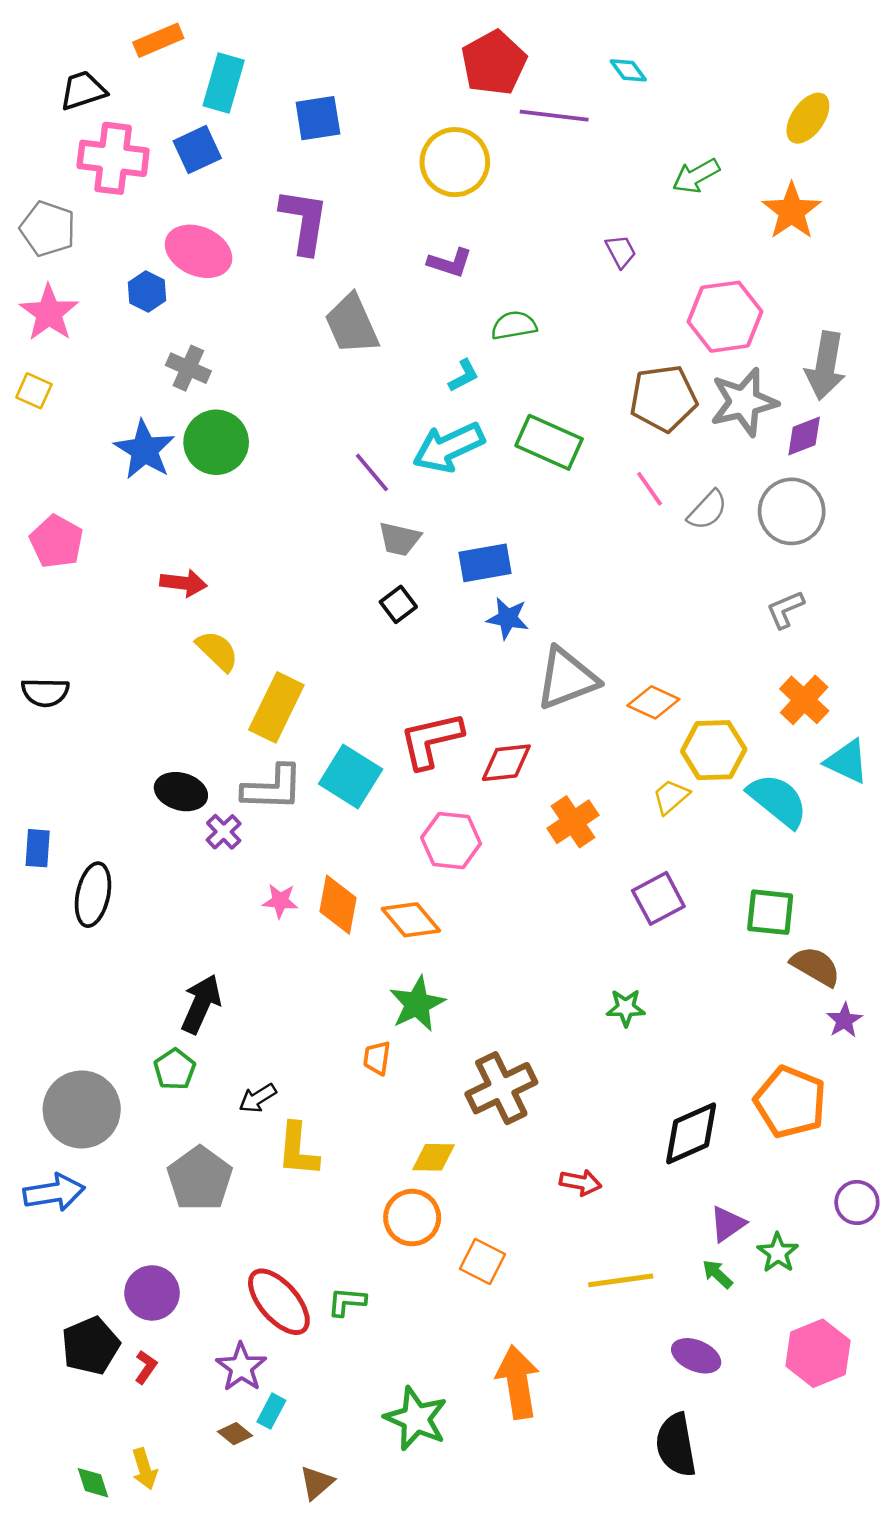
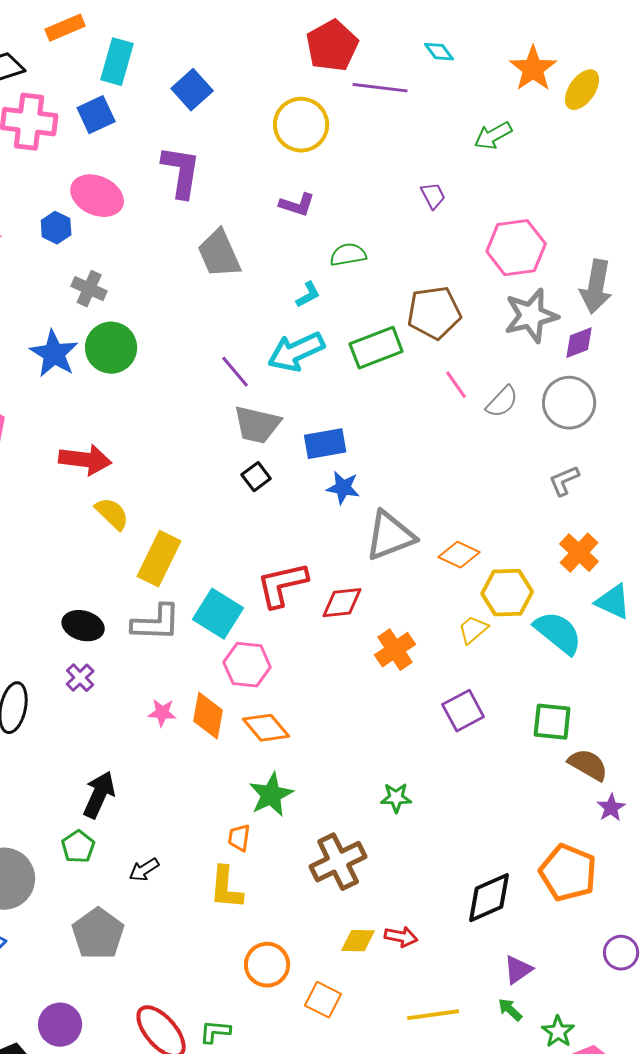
blue square: (318, 118) -> (192, 90), turned -33
orange star: (792, 211) -> (533, 69), moved
brown pentagon: (663, 398) -> (434, 313), moved
green rectangle: (549, 442) -> (376, 348), turned -45
gray trapezoid: (400, 539) -> (257, 425), size x1.4
red arrow: (183, 583) -> (85, 460), size x1.4
purple cross: (224, 832) -> (80, 678), moved
pink hexagon: (451, 841) -> (247, 665), moved
green star: (626, 1008) -> (396, 798), moved
yellow L-shape: (298, 1150) -> (226, 888), moved
yellow diamond: (433, 1157) -> (358, 941), moved
green star: (778, 1253) -> (558, 1032), moved

